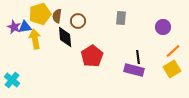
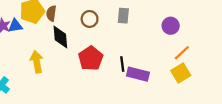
brown circle: (78, 21) -> (90, 19), moved
yellow arrow: (35, 39) -> (37, 62), moved
black line: (138, 57) -> (122, 64), moved

